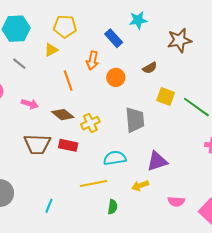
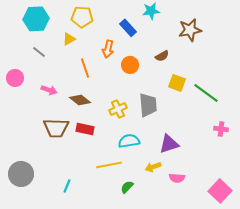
yellow cross: (90, 123) -> (118, 109), moved
pink semicircle: (176, 201) -> (177, 178), moved
green semicircle: (113, 207) -> (127, 187), turned -144

